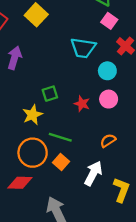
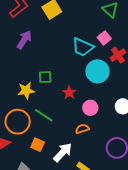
pink square: (109, 21) -> (104, 38), moved
cyan circle: (107, 71) -> (97, 71), size x1.5
pink circle: (109, 99) -> (90, 108), moved
orange square: (61, 162) -> (38, 145), moved, turned -32

